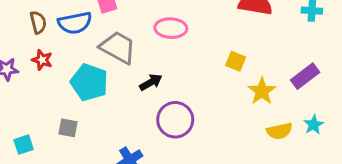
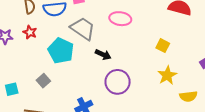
black arrow: (151, 82) -> (103, 55), turned 49
yellow star: (262, 91) -> (167, 75), moved
gray square: (68, 128) -> (43, 81), turned 32

